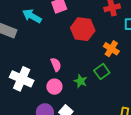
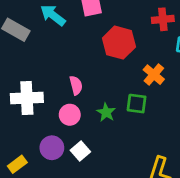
green square: (102, 72) -> (137, 104), turned 35
white cross: (22, 79) -> (27, 98), turned -35

